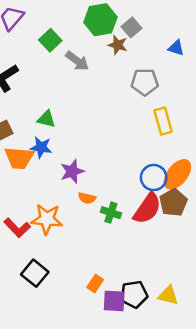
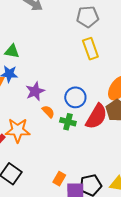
yellow rectangle: (163, 121) -> (90, 49), moved
blue circle: (154, 178) -> (75, 97), moved
orange semicircle: (87, 198) -> (48, 112), turned -144

